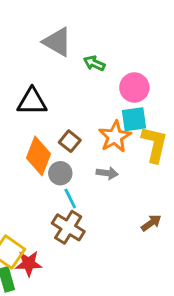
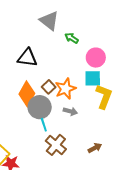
orange star: (115, 137) -> (66, 89), moved
gray circle: (60, 173) -> (40, 107), size x1.5
brown cross: (68, 227) -> (56, 145), moved

